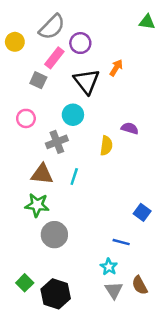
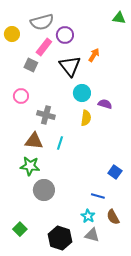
gray semicircle: (52, 27) -> (42, 22), turned 30
cyan circle: (73, 115) -> (82, 93), moved
gray cross: (57, 142) -> (46, 115), turned 36
brown semicircle: (140, 285) -> (113, 217), moved
gray triangle: (114, 290) -> (92, 235), turned -42
black hexagon: (56, 294) -> (60, 238), moved

